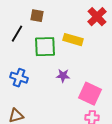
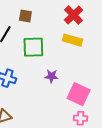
red cross: (97, 17) -> (74, 15), moved
yellow rectangle: (73, 40) -> (73, 40), moved

